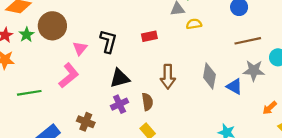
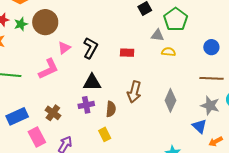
blue triangle: (234, 86) -> (199, 126), moved

